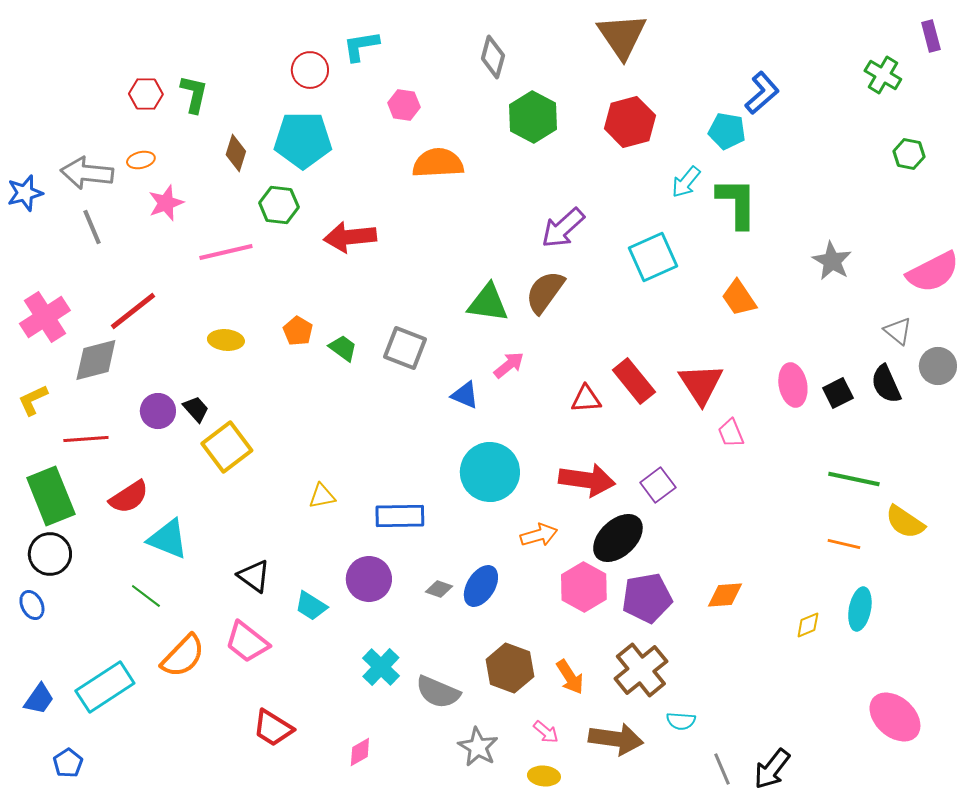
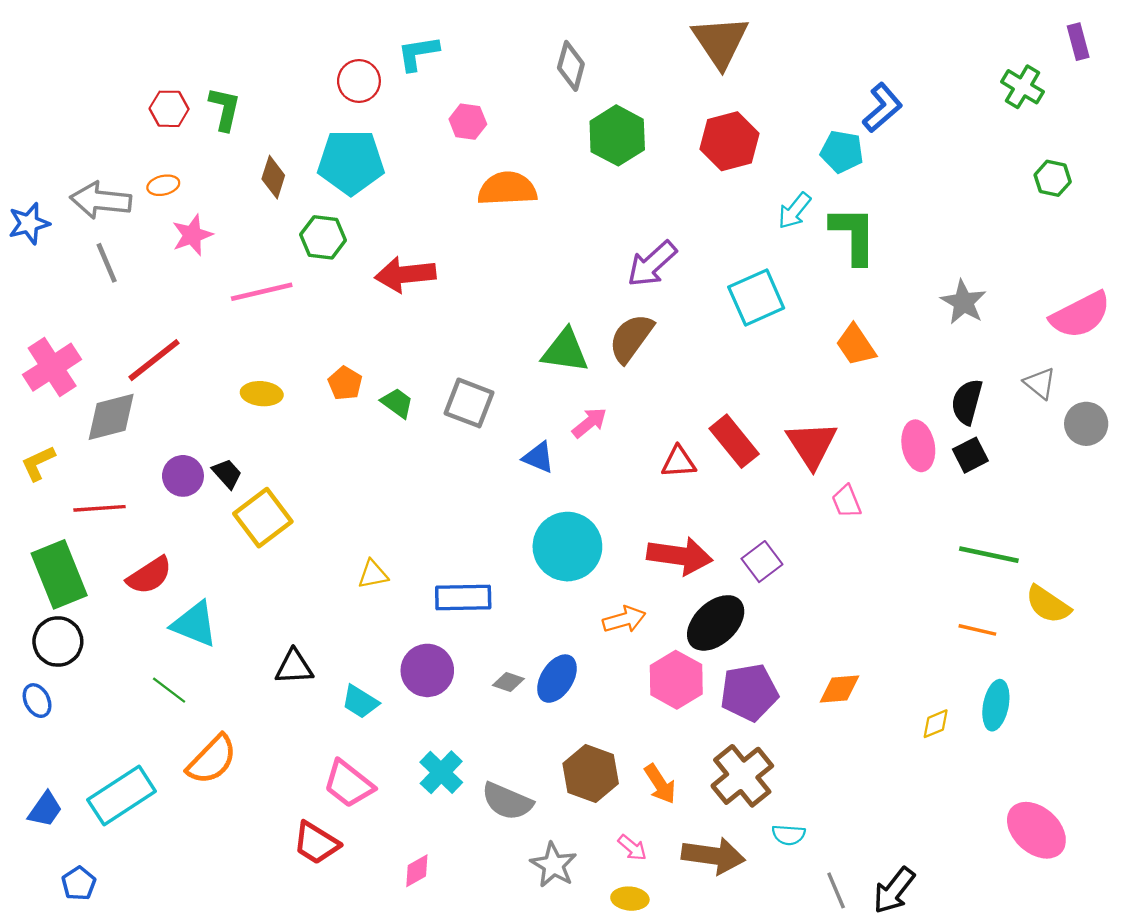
black semicircle: (886, 384) -> (967, 402), moved, turned 39
black triangle: (254, 576) -> (294, 667), turned -39
pink trapezoid: (247, 642) -> (349, 784), moved

